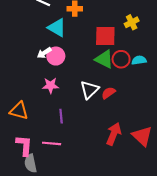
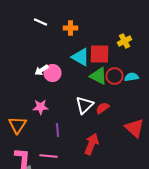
cyan triangle: (57, 28) -> (80, 57), moved
pink star: (51, 86) -> (40, 107), moved
orange triangle: (19, 111) -> (18, 125), turned 48
red arrow: (114, 134) -> (92, 144), moved
red triangle: (142, 136) -> (134, 128), moved

